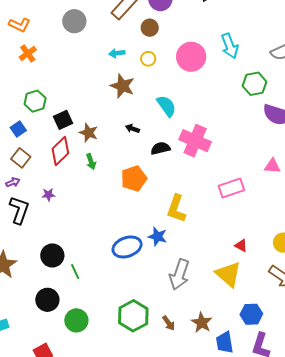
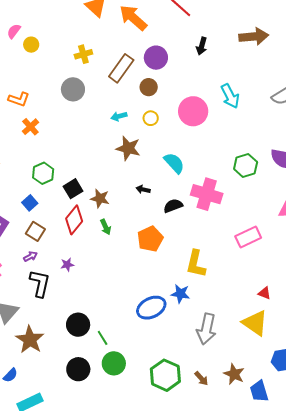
green hexagon: (254, 84) -> (246, 165), moved
green circle: (76, 320) -> (114, 363), moved

